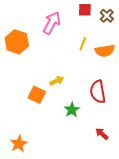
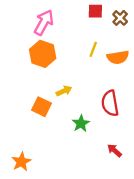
pink arrow: (52, 23) -> (44, 22), moved
orange hexagon: (17, 42) -> (43, 54), moved

